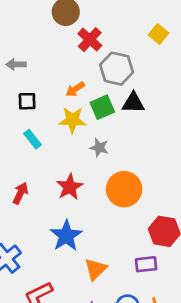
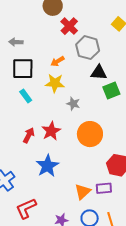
black square: (27, 101) -> (23, 69), size x1.6
green square: (102, 107) -> (111, 91), moved
red arrow: (20, 193) -> (29, 135), moved
orange triangle: (96, 269) -> (83, 192), moved

